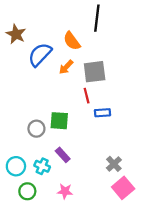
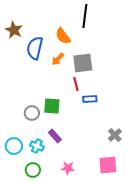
blue semicircle: (40, 55) -> (35, 48), turned -30
gray cross: (114, 164) -> (115, 135), moved
pink square: (123, 188) -> (108, 165), turned 36
green circle: (27, 191) -> (33, 170), moved
pink star: (65, 191) -> (68, 168), moved

